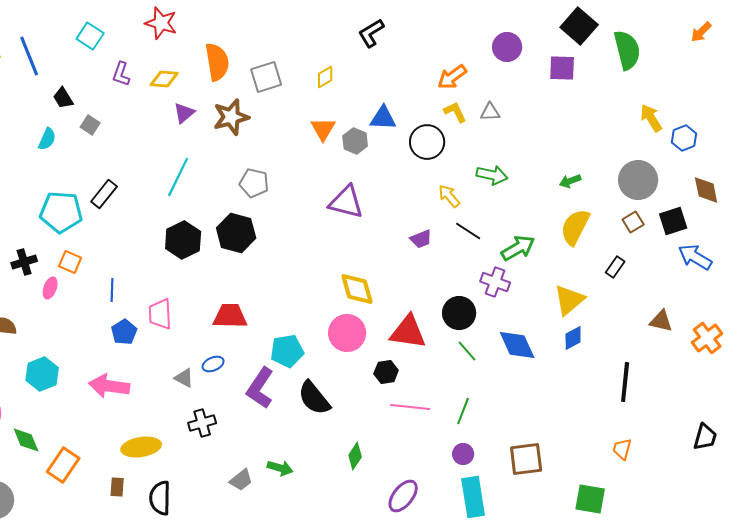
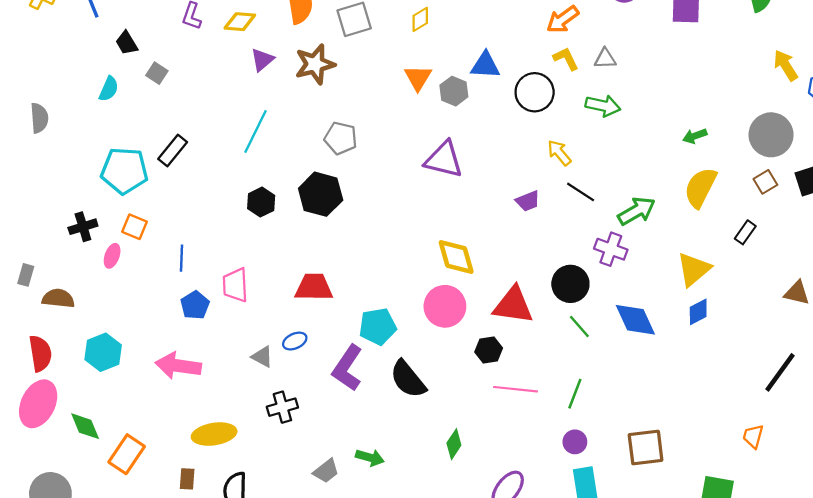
green arrow: (492, 175) -> (603, 106), moved
black hexagon: (183, 240) -> (261, 202), size x0.7
black line: (625, 382) -> (780, 372), moved, turned 30

